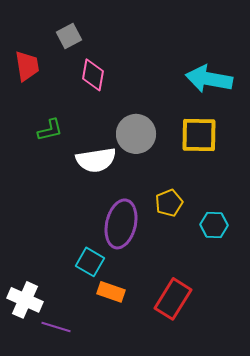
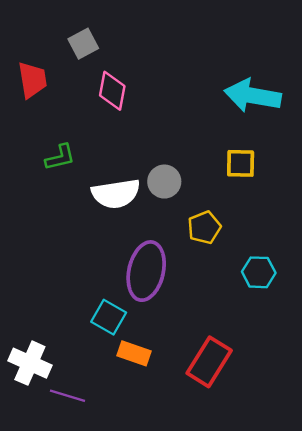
gray circle: (136, 134) -> (164, 182), moved, size x0.7
yellow square: (199, 135) -> (241, 163), size x0.7
yellow pentagon: (169, 203) -> (204, 228), moved

